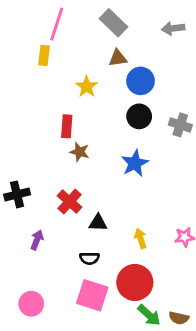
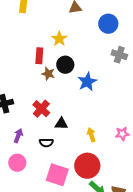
blue circle: (141, 81) -> (108, 24), moved
yellow star: (87, 87) -> (59, 39), moved
black circle: (139, 116) -> (65, 65), moved
black semicircle: (89, 258) -> (46, 143), moved
pink circle: (31, 304) -> (17, 163), moved

